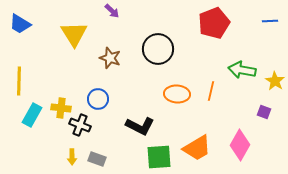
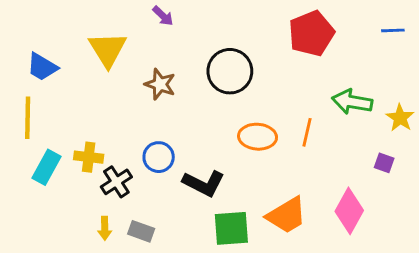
blue trapezoid: (20, 24) -> (42, 67), moved
blue circle: (98, 99) -> (159, 157), moved
black cross: (80, 125) -> (116, 182), turned 35

